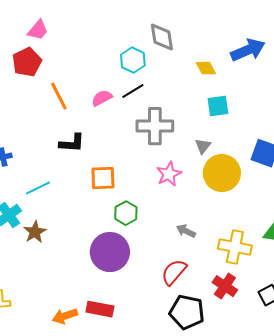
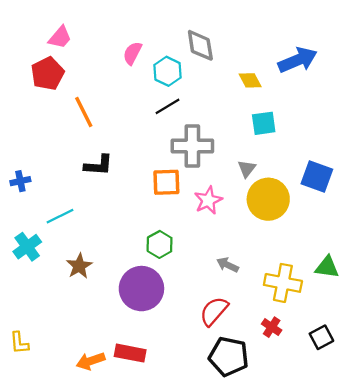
pink semicircle: (102, 98) -> (132, 53), moved, turned -35
orange square: (103, 178) -> (166, 182), moved
brown star: (35, 232) -> (79, 266), moved
red cross: (225, 286) -> (272, 327), size x0.7

